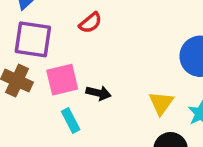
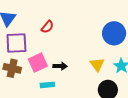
cyan rectangle: (71, 121) -> (47, 85), turned -56

